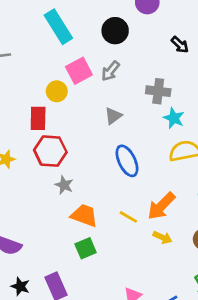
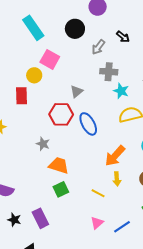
pink square: (79, 71) -> (50, 59), turned -30
gray arrow: (110, 71) -> (98, 47), moved
red hexagon: (50, 151) -> (61, 114), moved
yellow line: (128, 217) -> (98, 193), moved
yellow arrow: (162, 237) -> (117, 179), turned 64

